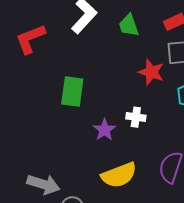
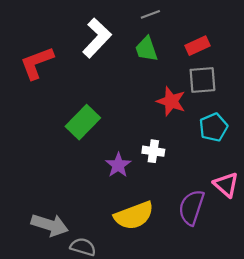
green rectangle: (72, 92) -> (83, 122), turned 36

